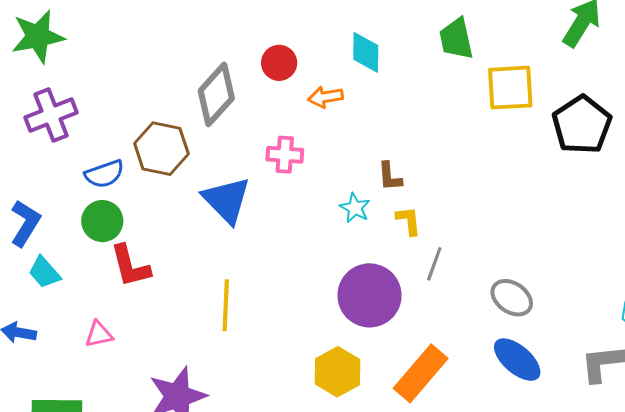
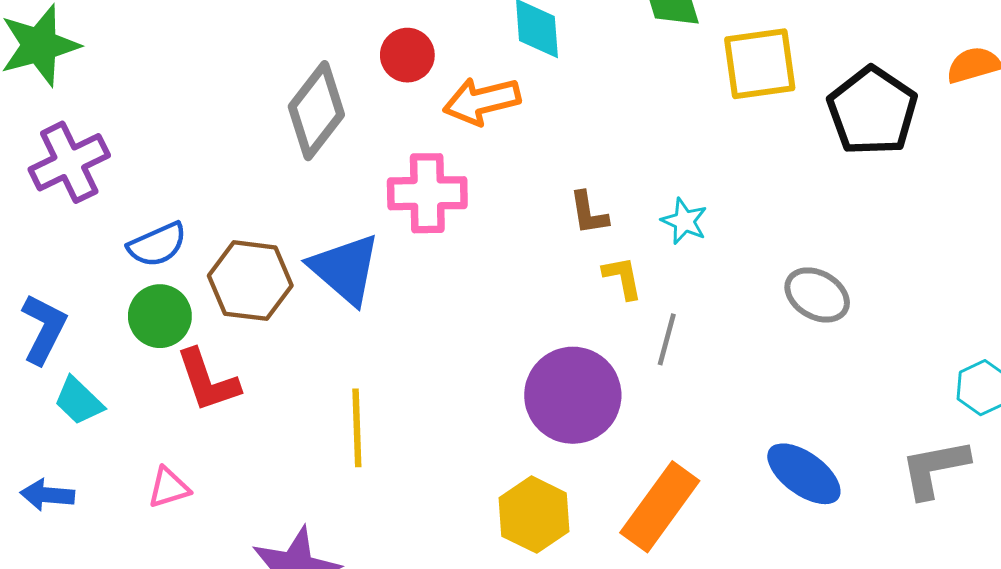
orange arrow: (325, 97) -> (482, 101), size x1.4
brown hexagon: (161, 149) -> (250, 281), moved
pink cross: (285, 155) -> (427, 193), size x1.4
cyan star: (355, 208) -> (684, 221), moved
gray ellipse: (512, 298) -> (817, 295), moved

